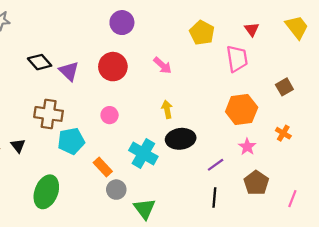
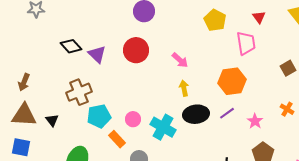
pink arrow: (163, 65) -> (180, 60), moved
orange hexagon: (242, 109) -> (232, 81), moved
brown cross: (49, 114) -> (79, 92), turned -30
pink circle: (110, 115) -> (133, 119), moved
purple line: (216, 165) -> (227, 113), moved
orange rectangle: (103, 167) -> (117, 139), moved

